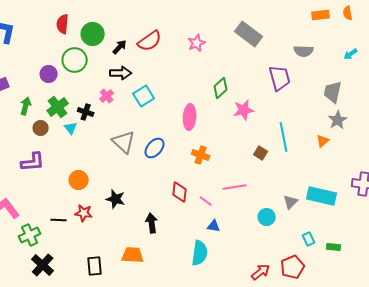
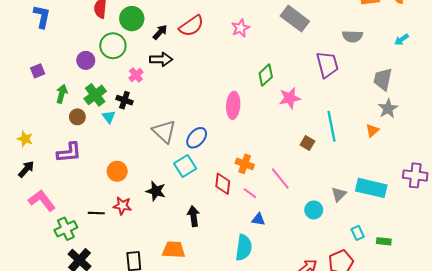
pink cross: (107, 96) -> (136, 75), moved
cyan square: (144, 96) -> (185, 166), moved
orange cross: (201, 155) -> (245, 164), moved
pink line: (235, 187) -> (280, 179), turned 60

